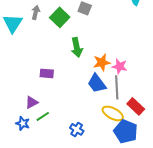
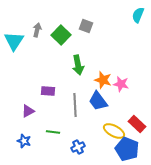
orange star: (102, 62) -> (103, 80), turned 30
gray line: (117, 87) -> (75, 105), moved
purple triangle: (32, 102) -> (28, 111), moved
green line: (43, 116) -> (53, 132), moved, turned 40
blue cross: (77, 129) -> (78, 147), turned 32

